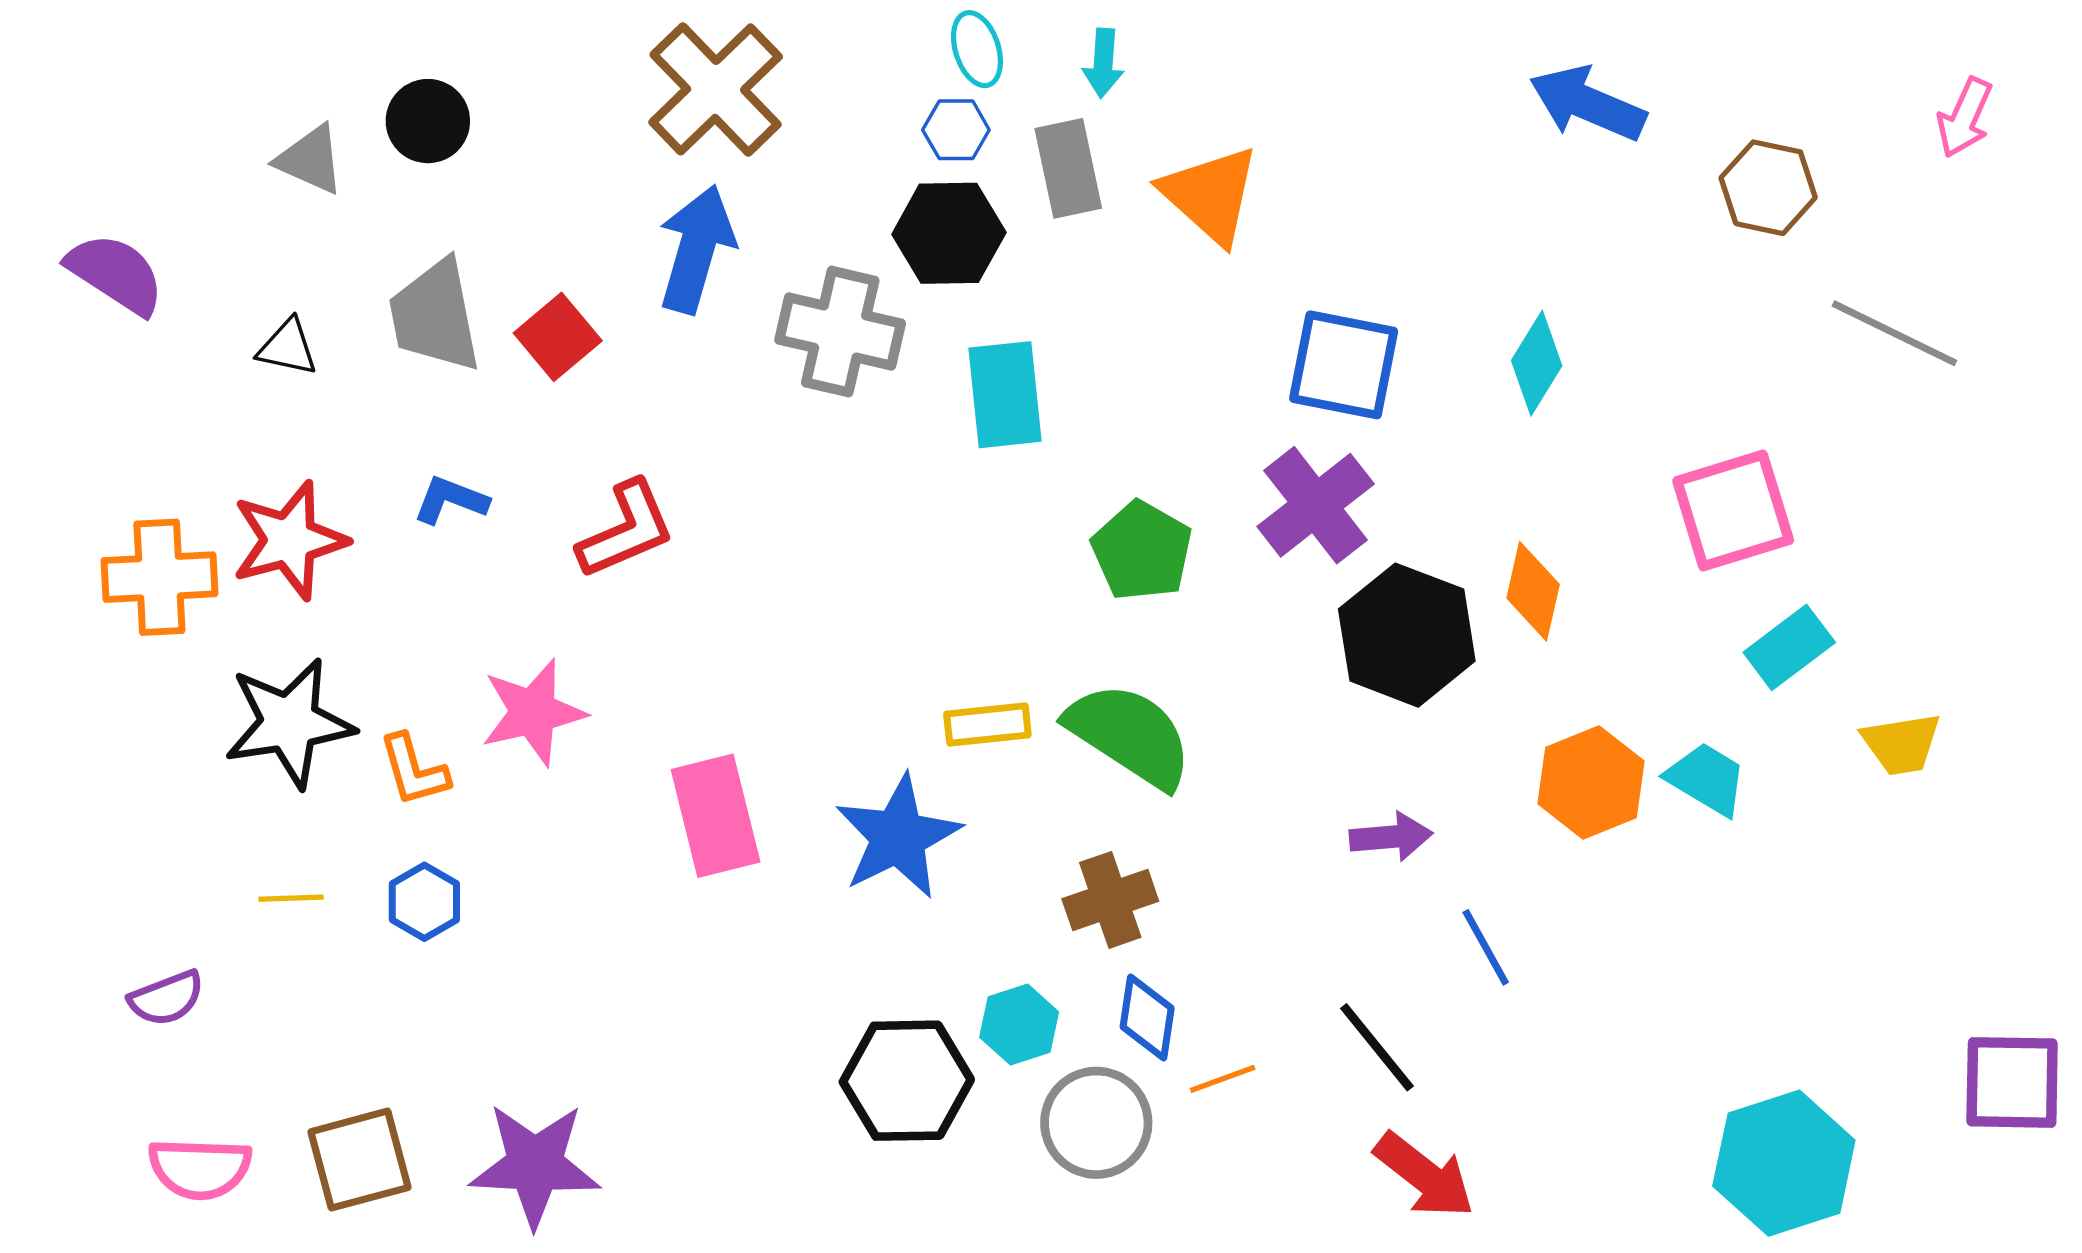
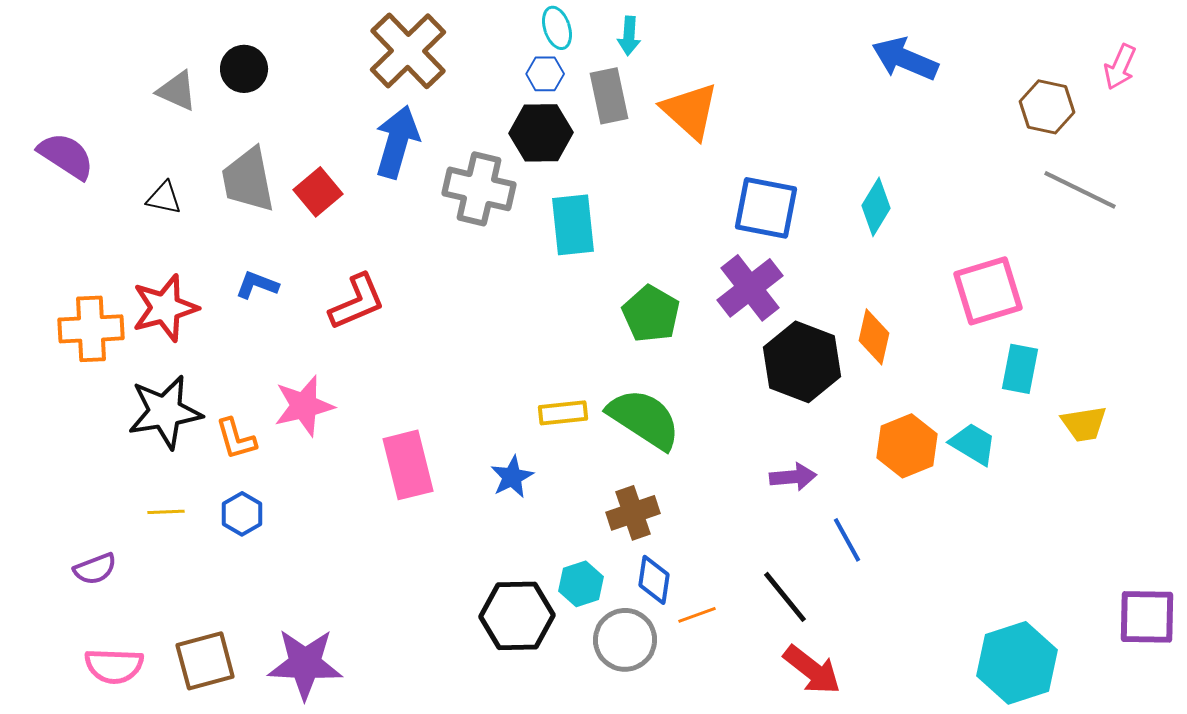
brown hexagon: (1768, 188) -> (1047, 107), moved
cyan rectangle: (1789, 647) -> (1020, 369), turned -42
blue star: (898, 837) -> (512, 477), size x0.6

